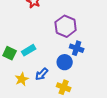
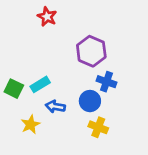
blue arrow: (42, 74) -> (55, 107), moved, turned 56
yellow cross: (64, 87) -> (98, 127), moved

